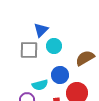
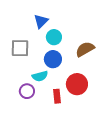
gray square: (29, 50) -> (20, 48), moved
blue circle: (60, 75) -> (53, 59), moved

